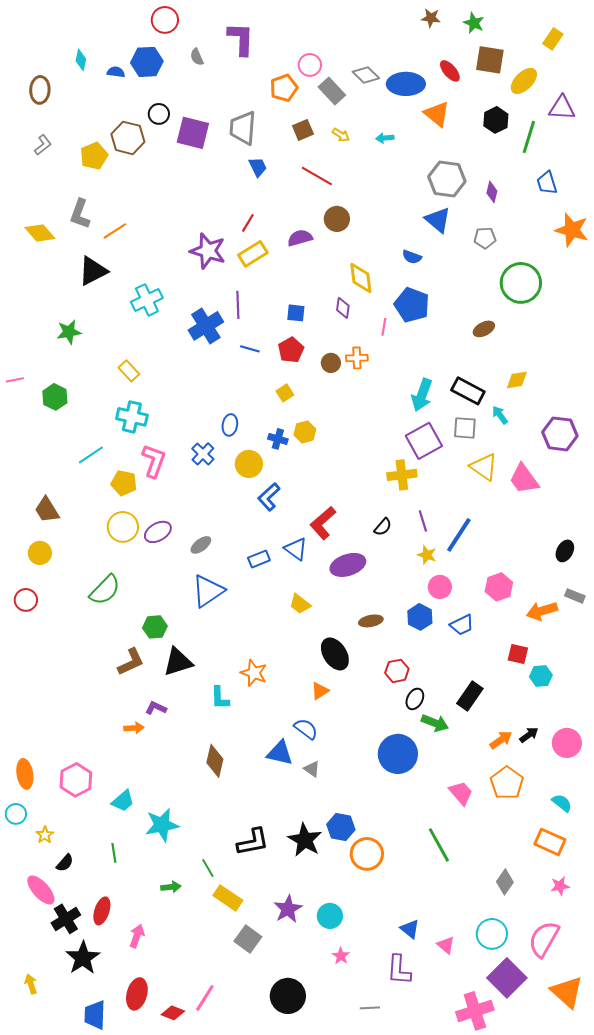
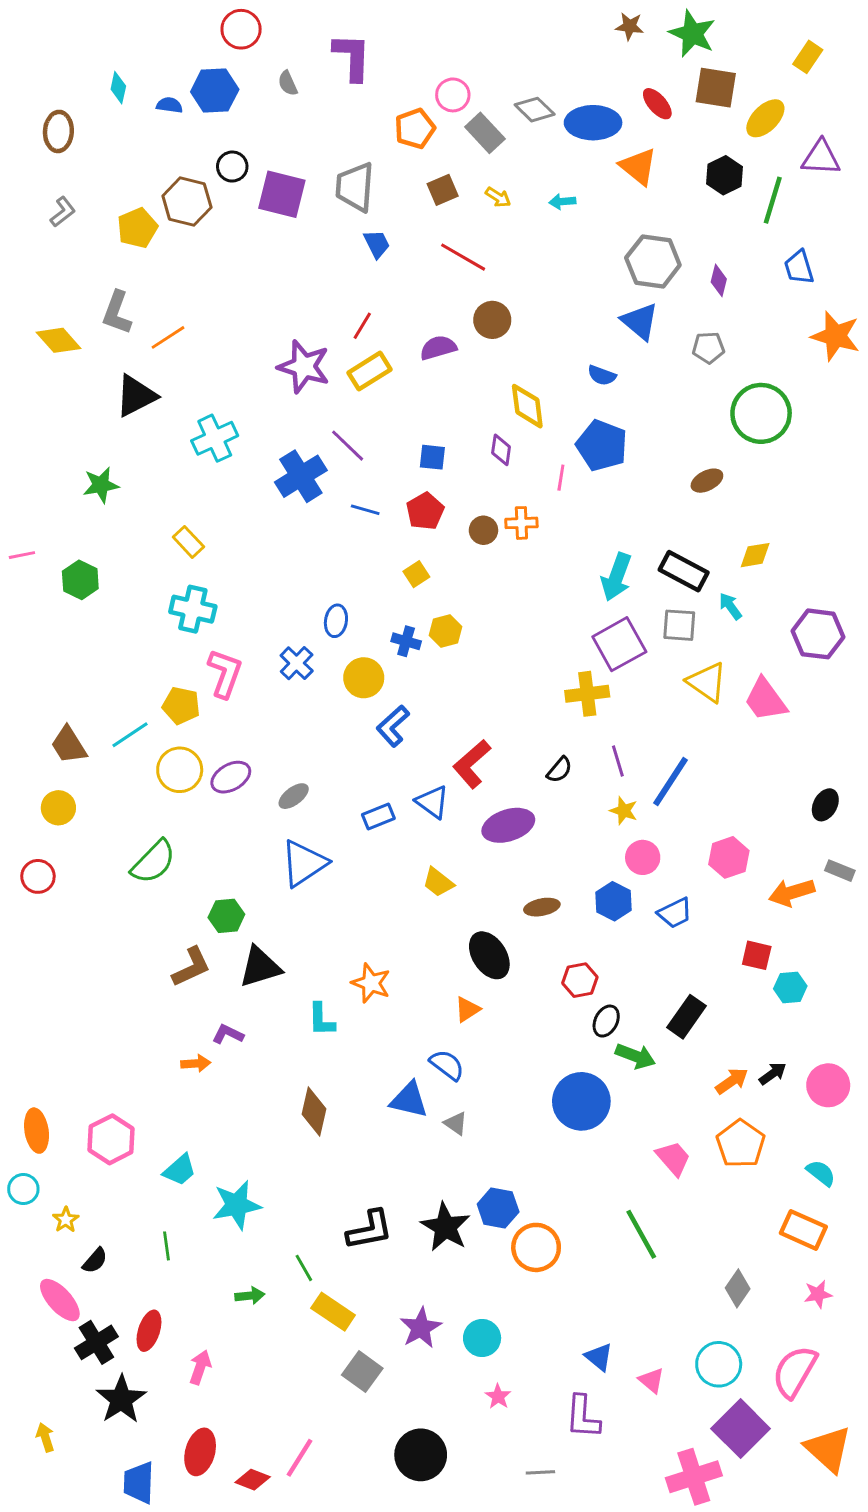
green star: (474, 23) -> (692, 34), size x1.5
purple line: (238, 305) -> (348, 446), turned -44
cyan line: (91, 455) -> (130, 735), moved

